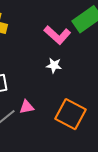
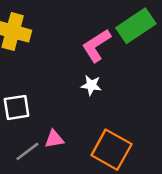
pink L-shape: (57, 35) -> (96, 45), turned 104

